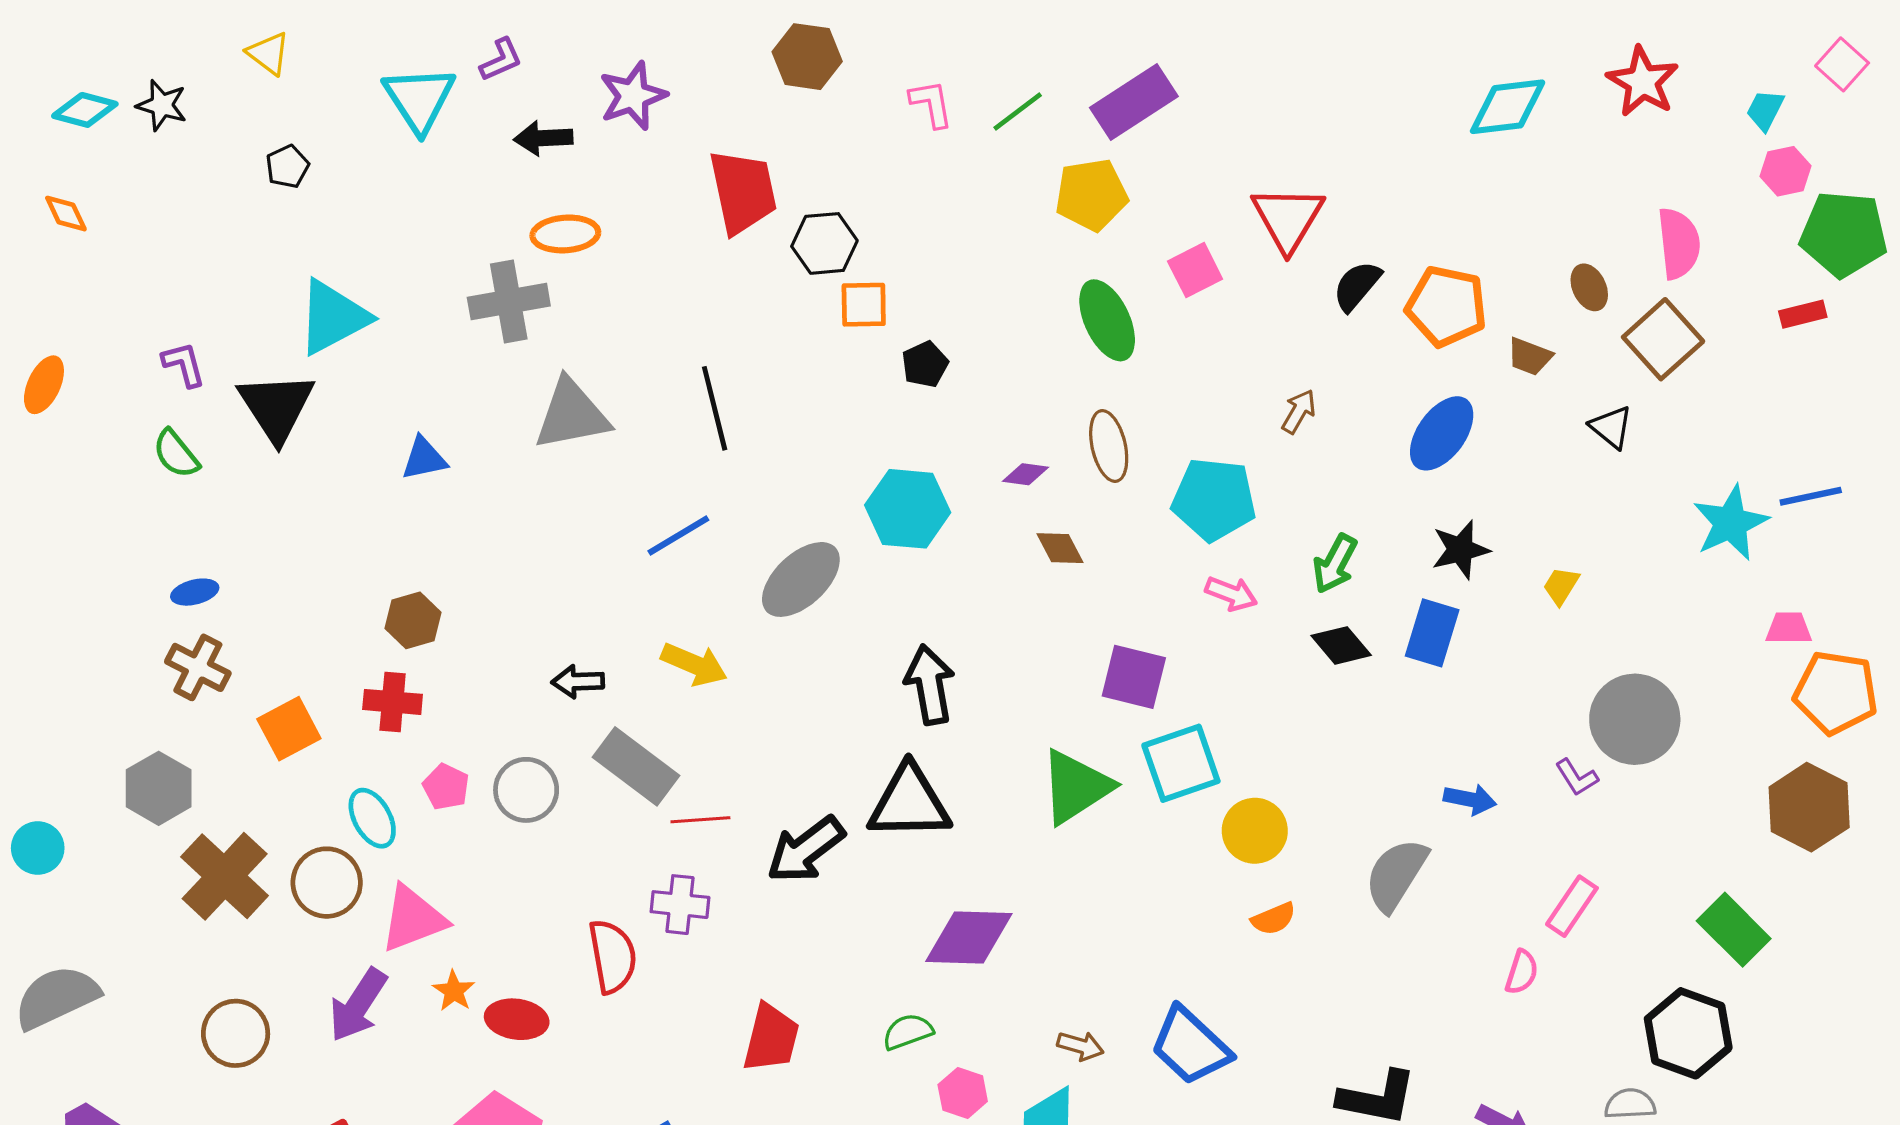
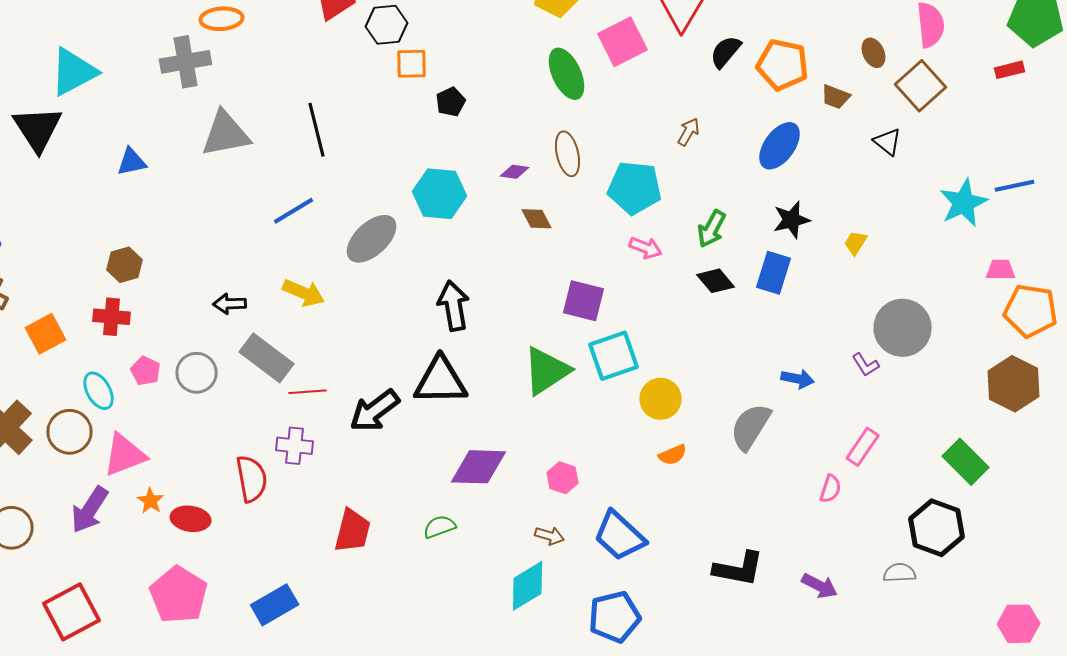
pink square: (1195, 270) -> (623, 42), size x1.4
pink hexagon: (963, 1093) -> (563, 478), moved

